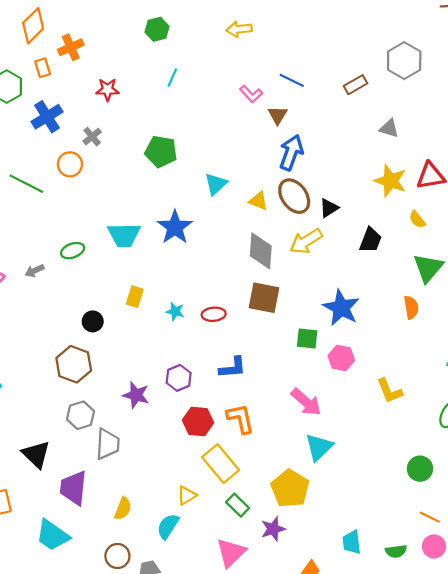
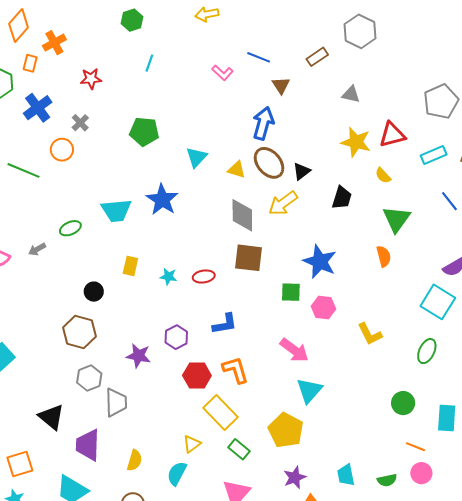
orange rectangle: (43, 68) -> (30, 63), turned 36
brown triangle: (278, 115) -> (281, 85), moved
purple star: (273, 529) -> (295, 477), moved

